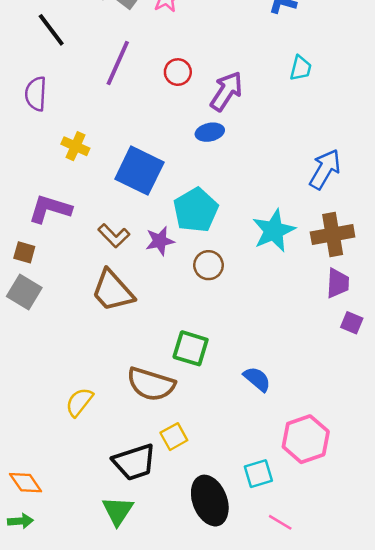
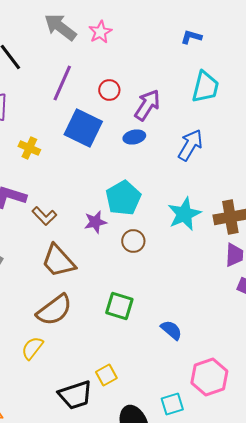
cyan trapezoid: (301, 68) -> (205, 87), size x1.6
blue arrow: (325, 169) -> (190, 145), moved
blue square: (139, 171) -> (83, 128), moved
brown L-shape: (114, 236) -> (44, 216), moved
brown semicircle: (151, 384) -> (54, 310), moved, turned -54

